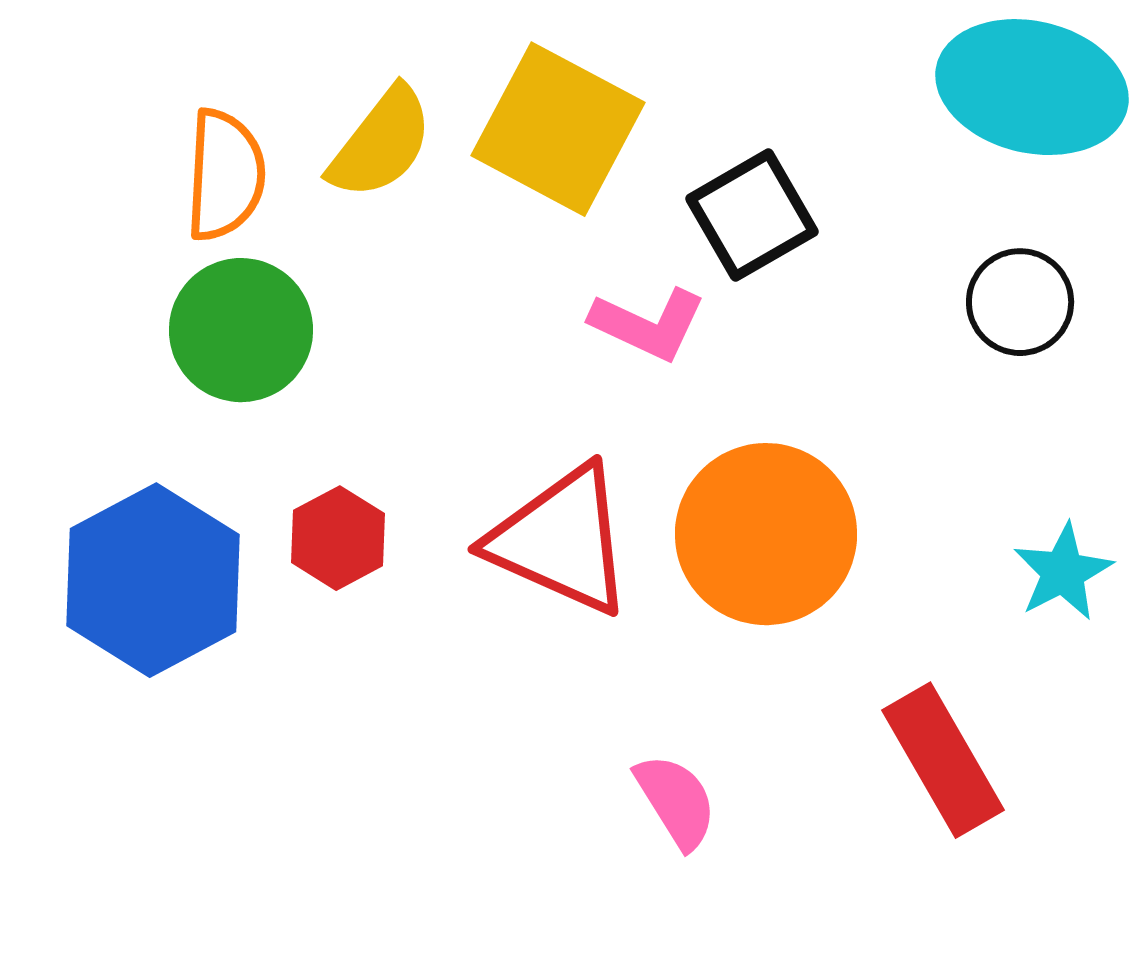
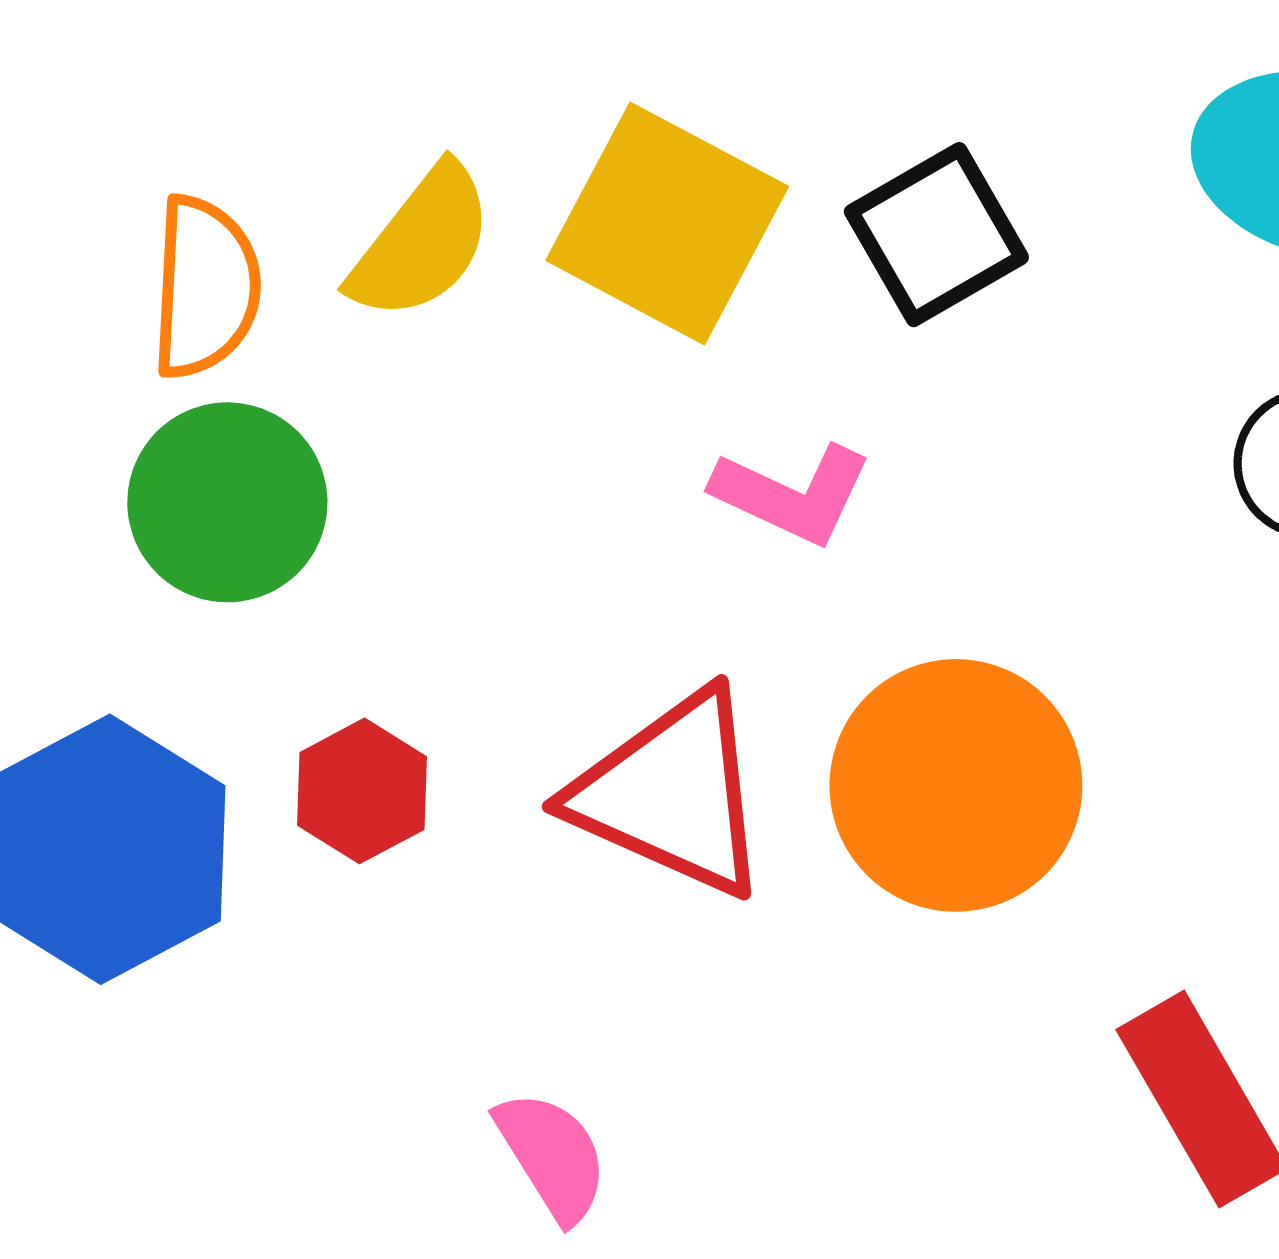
black square: (752, 215) -> (936, 235), moved
pink semicircle: (676, 801) -> (552, 1156), moved

